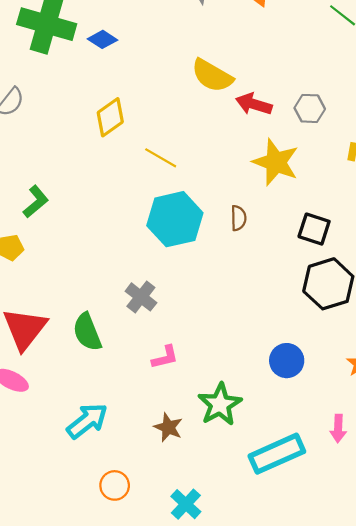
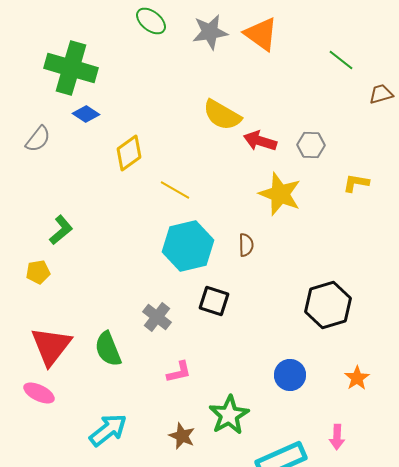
blue diamond: (103, 39) -> (86, 114), moved
black square: (314, 229) -> (214, 301), moved

